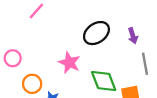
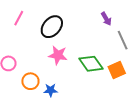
black ellipse: (96, 33) -> (52, 27), moved

